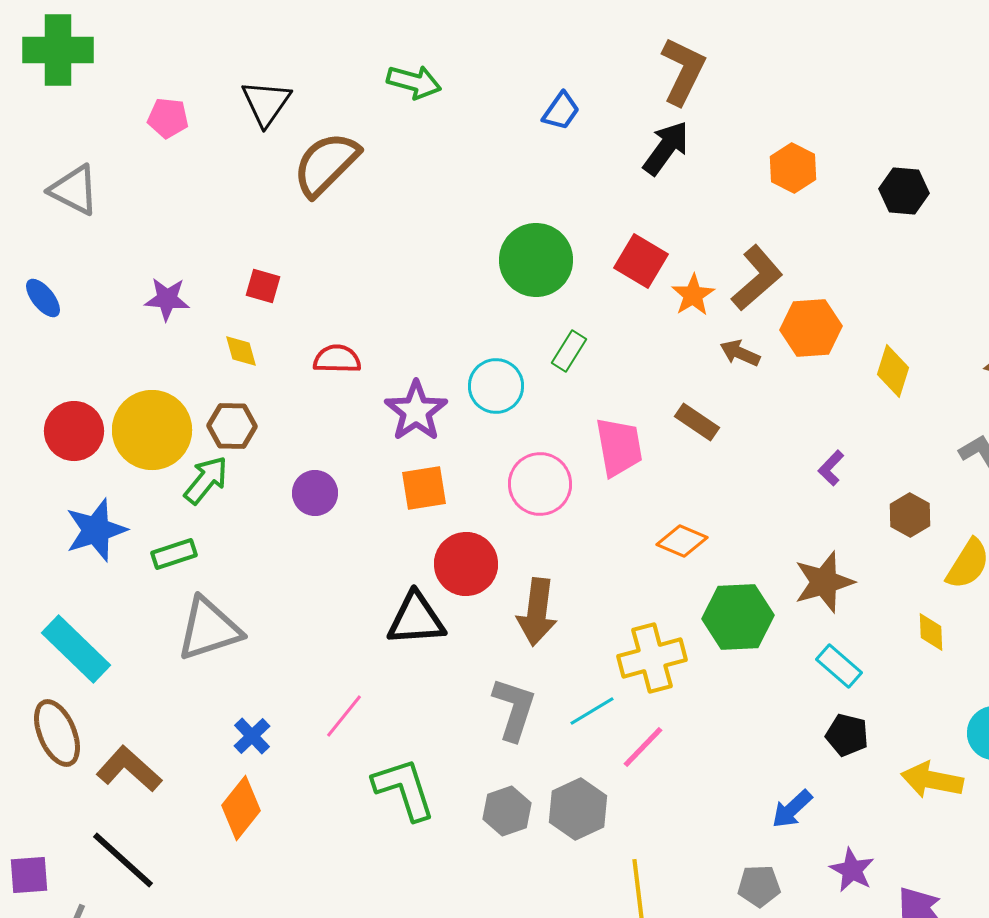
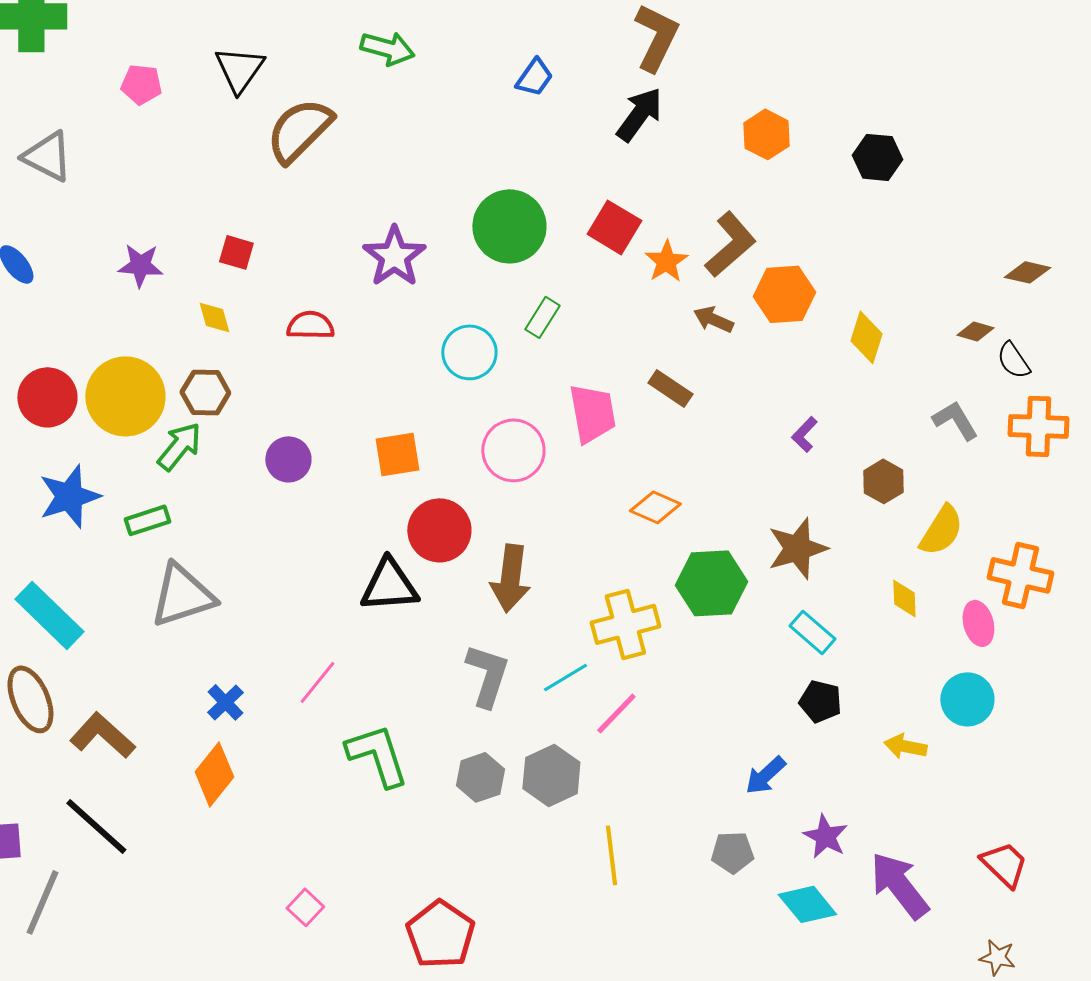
purple star: (416, 411) -> (394, 256), moved
yellow arrow: (932, 780) -> (905, 746), size x0.7

